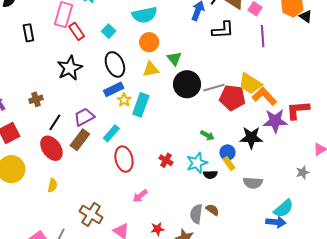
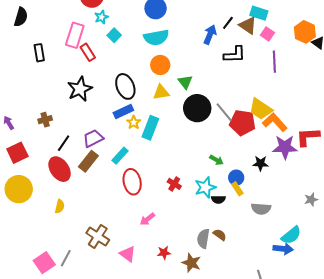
cyan square: (109, 31) -> (114, 35), moved
gray line: (214, 88) -> (224, 112), turned 65
black star: (251, 138) -> (260, 163), size x0.7

